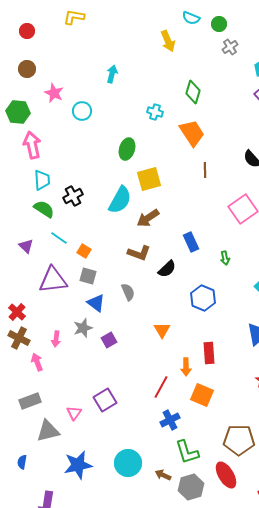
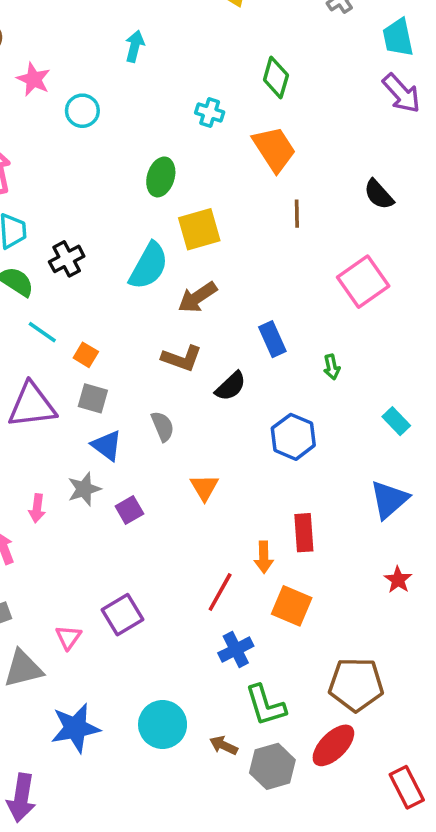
orange triangle: (162, 330) -> (204, 487), moved
red ellipse: (226, 475) -> (333, 745), turned 76

